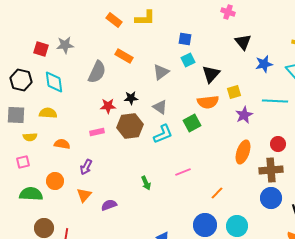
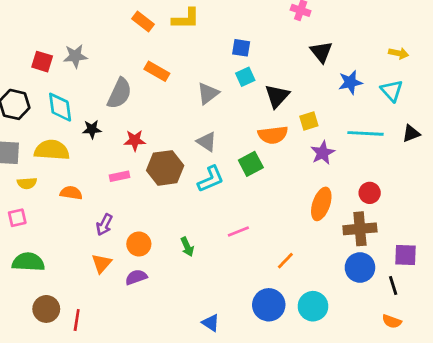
black star: (131, 98) -> (92, 129), moved
yellow semicircle: (48, 113) -> (52, 150), size x1.4
orange circle: (55, 181) -> (139, 244), moved

